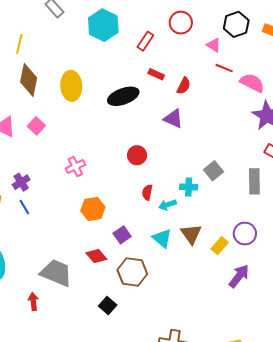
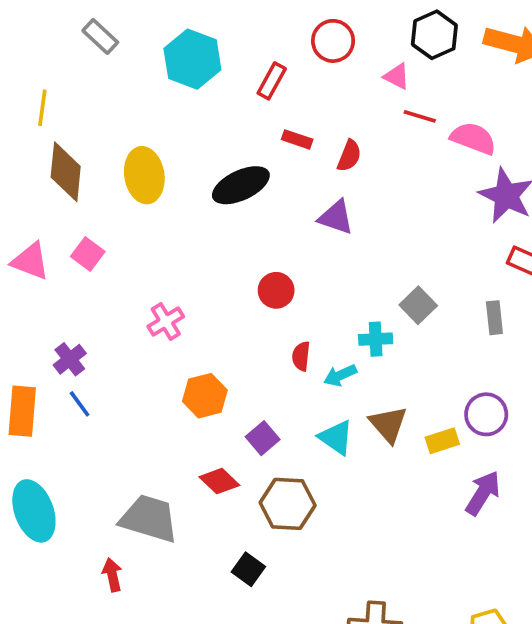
gray rectangle: (254, 181) -> (494, 318), size x0.7
yellow rectangle: (220, 246) -> (442, 441), turned 36

